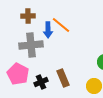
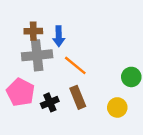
brown cross: (28, 16) -> (33, 31), moved
orange line: (61, 25) -> (75, 65), moved

